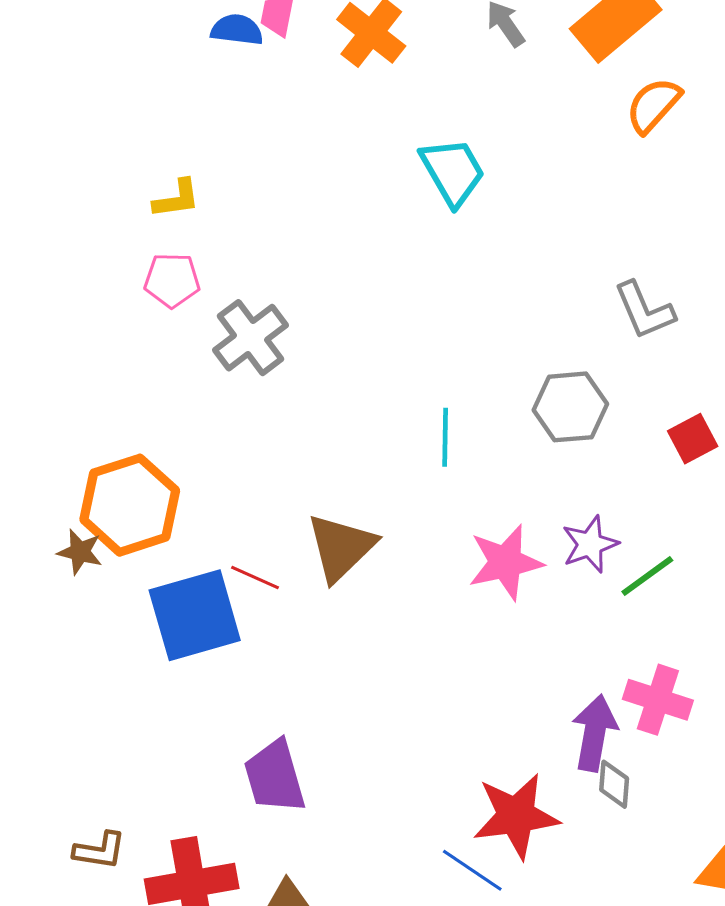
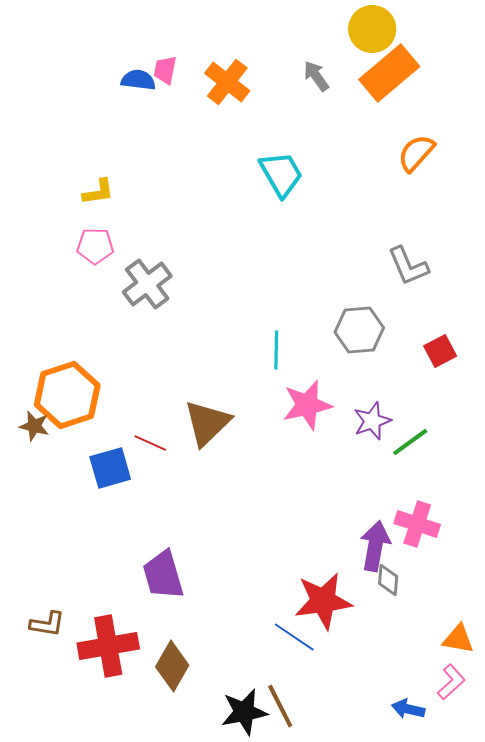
orange semicircle: (653, 105) -> (416, 153), moved
pink star: (505, 562) -> (307, 405), moved
blue square: (195, 615) -> (110, 468), size x0.7

